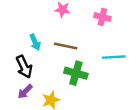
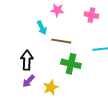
cyan arrow: (35, 42) -> (42, 28), moved
black arrow: (24, 67) -> (27, 60), turned -150

